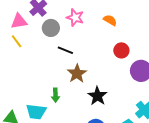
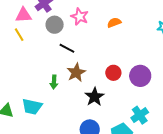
orange semicircle: (110, 20) -> (114, 23), turned -56
red circle: (121, 50) -> (113, 73), moved
green arrow: (55, 95) -> (54, 82), moved

